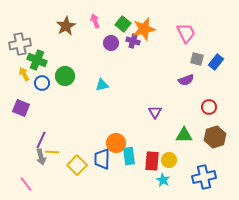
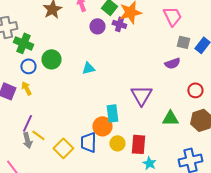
yellow arrow: (24, 74) -> (26, 88), moved
purple triangle: (155, 112) -> (141, 95), size x1.6
yellow line: (52, 152) -> (38, 135), turned 32
cyan rectangle: (129, 156) -> (112, 113), moved
yellow circle: (169, 160) -> (117, 143), moved

